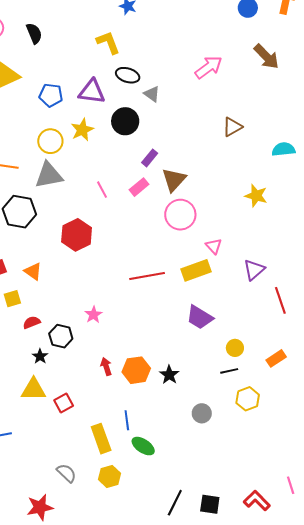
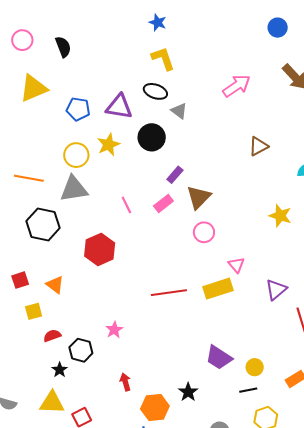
yellow L-shape: (108, 42) -> (163, 59), moved
pink circle: (180, 215) -> (204, 232), size x0.7
purple trapezoid: (200, 317) -> (219, 358), moved
orange hexagon: (136, 370) -> (155, 407), moved

